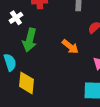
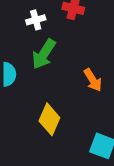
yellow diamond: (27, 83) -> (49, 119), moved

